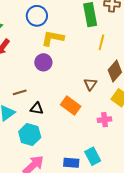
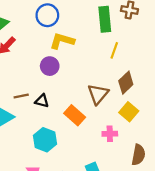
brown triangle: (90, 84) -> (98, 94), size x1.5
black triangle: (37, 108) -> (42, 101), moved
cyan hexagon: (30, 134) -> (45, 140), moved

